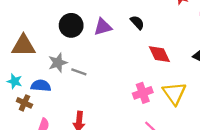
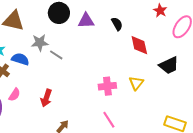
red diamond: (159, 54) -> (139, 45), moved
yellow triangle: (174, 93) -> (136, 83), moved, size x0.7

